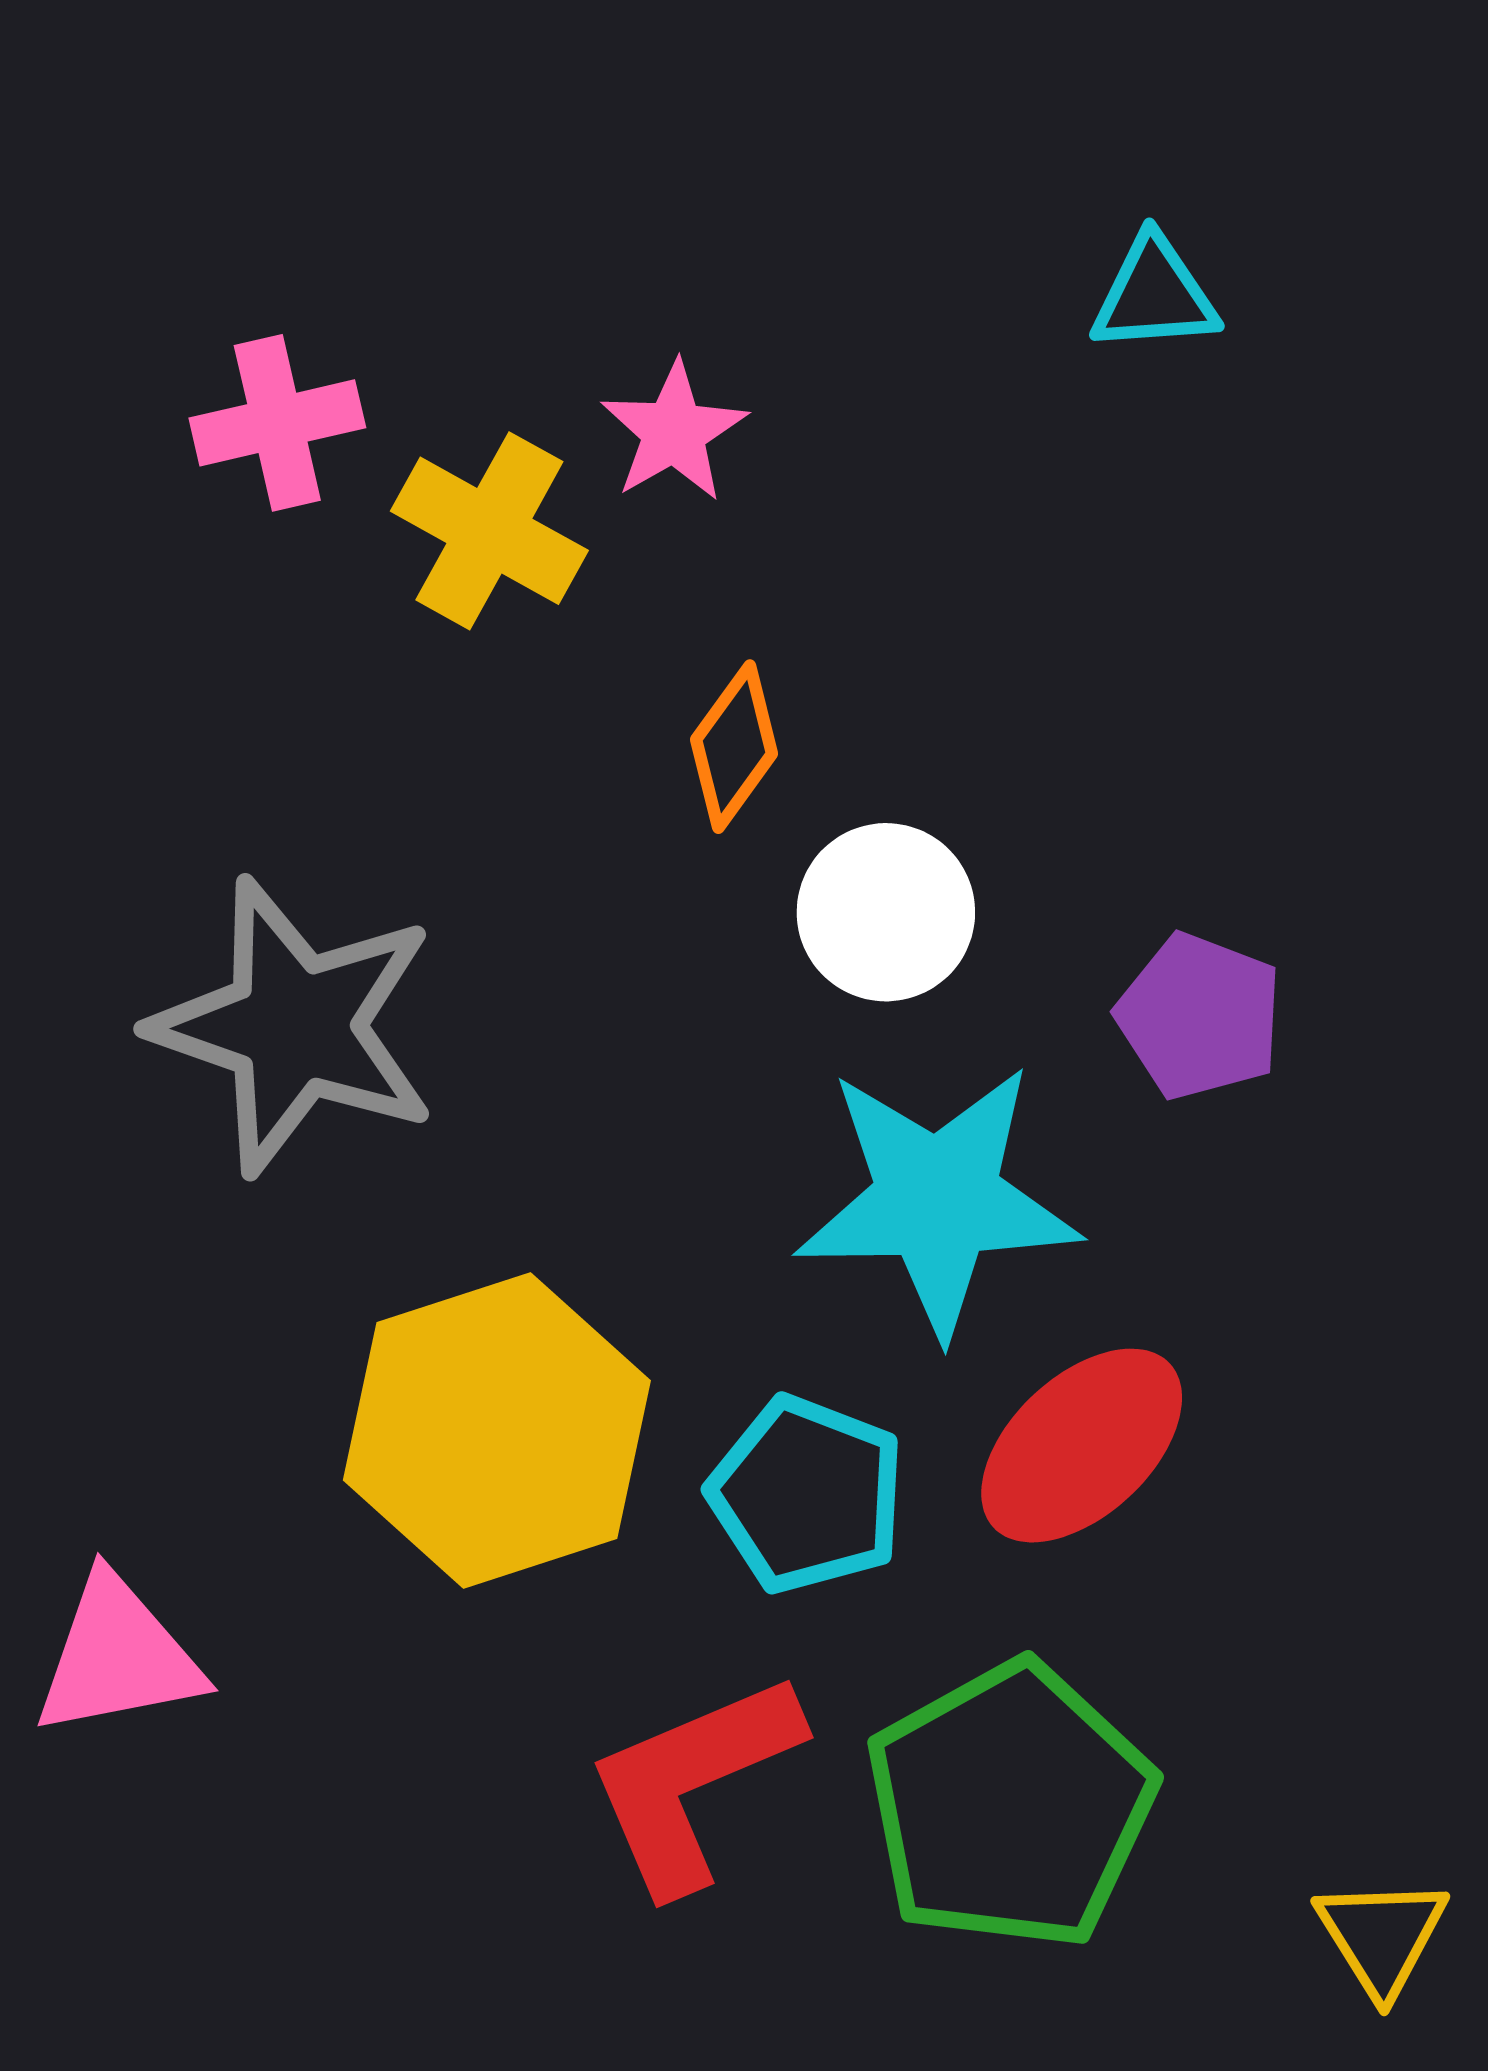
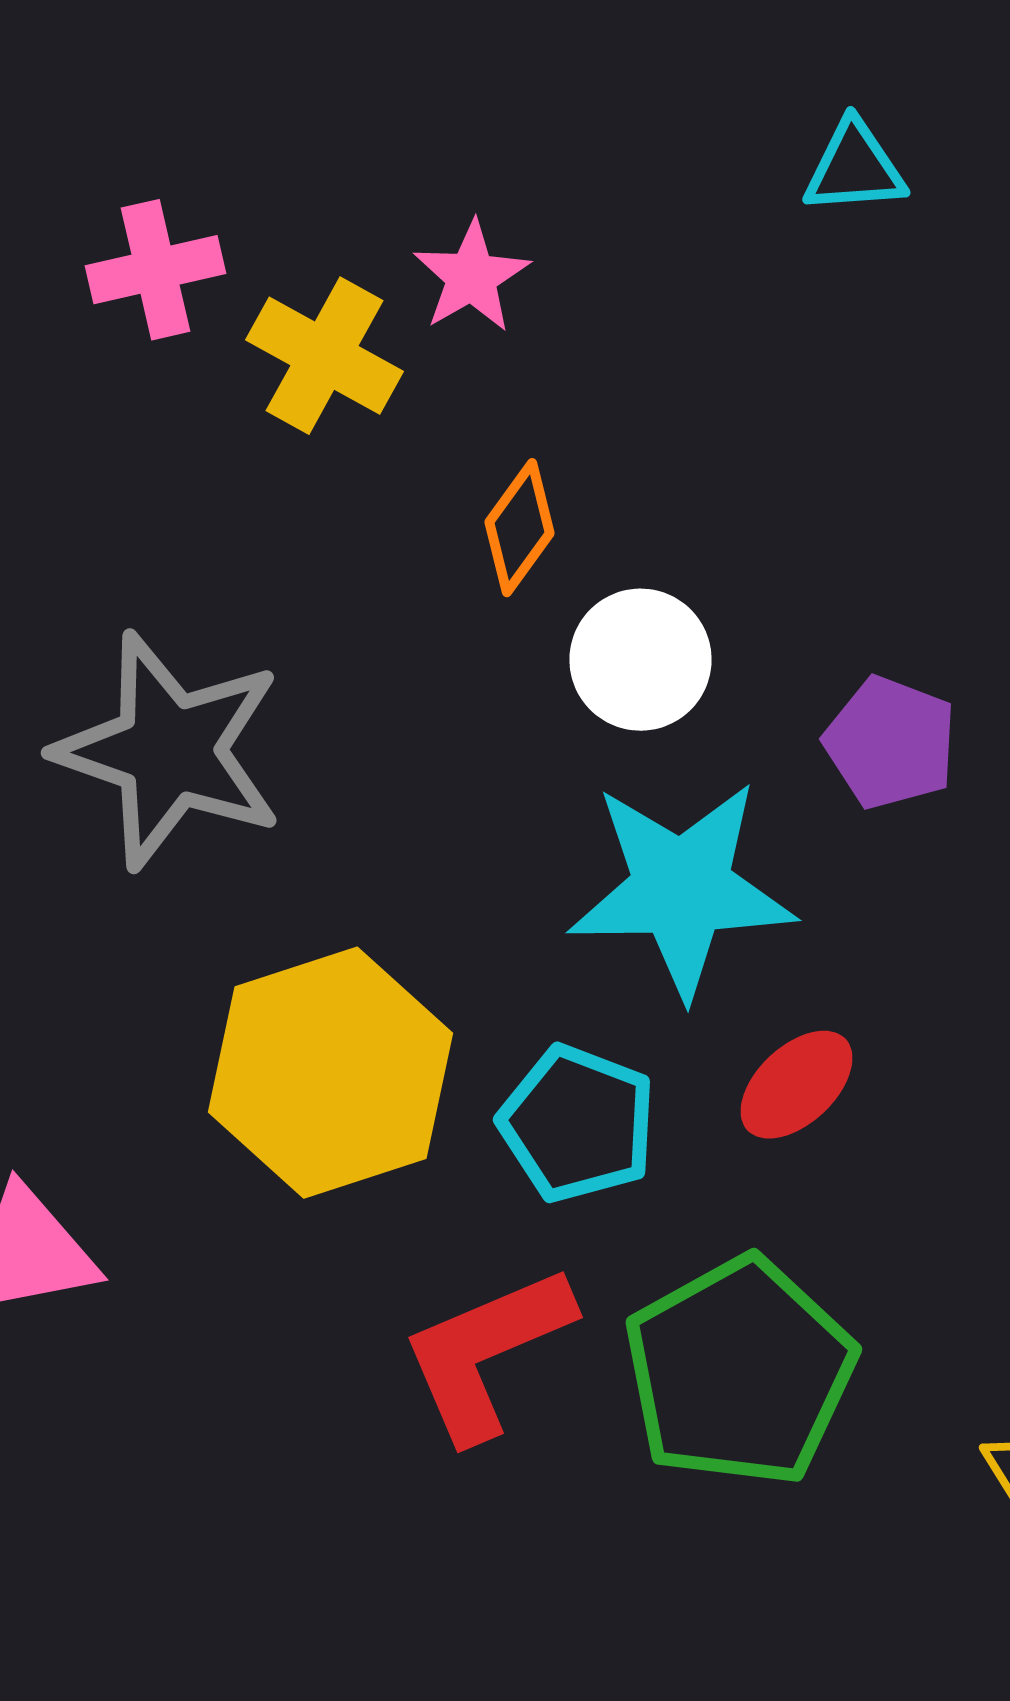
red ellipse: (1082, 1446) -> (796, 1085), size x0.7

